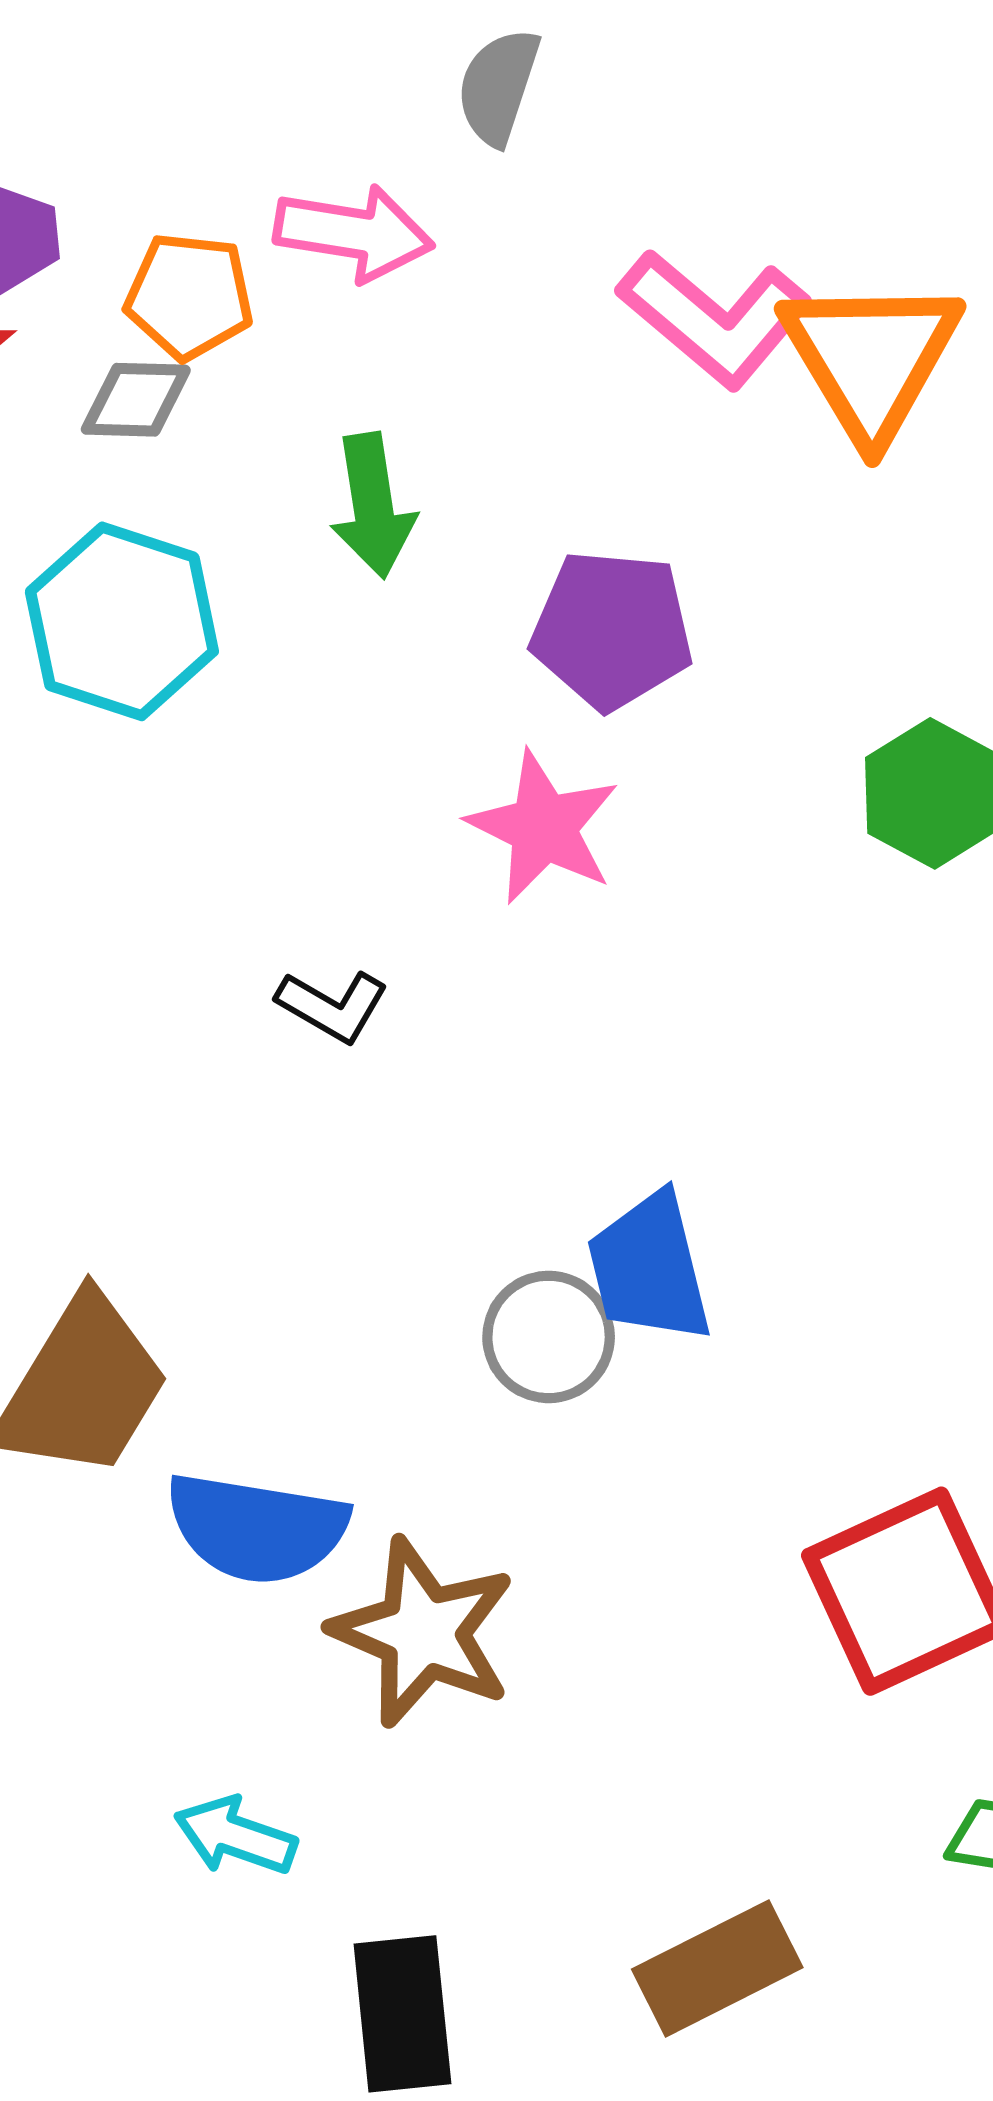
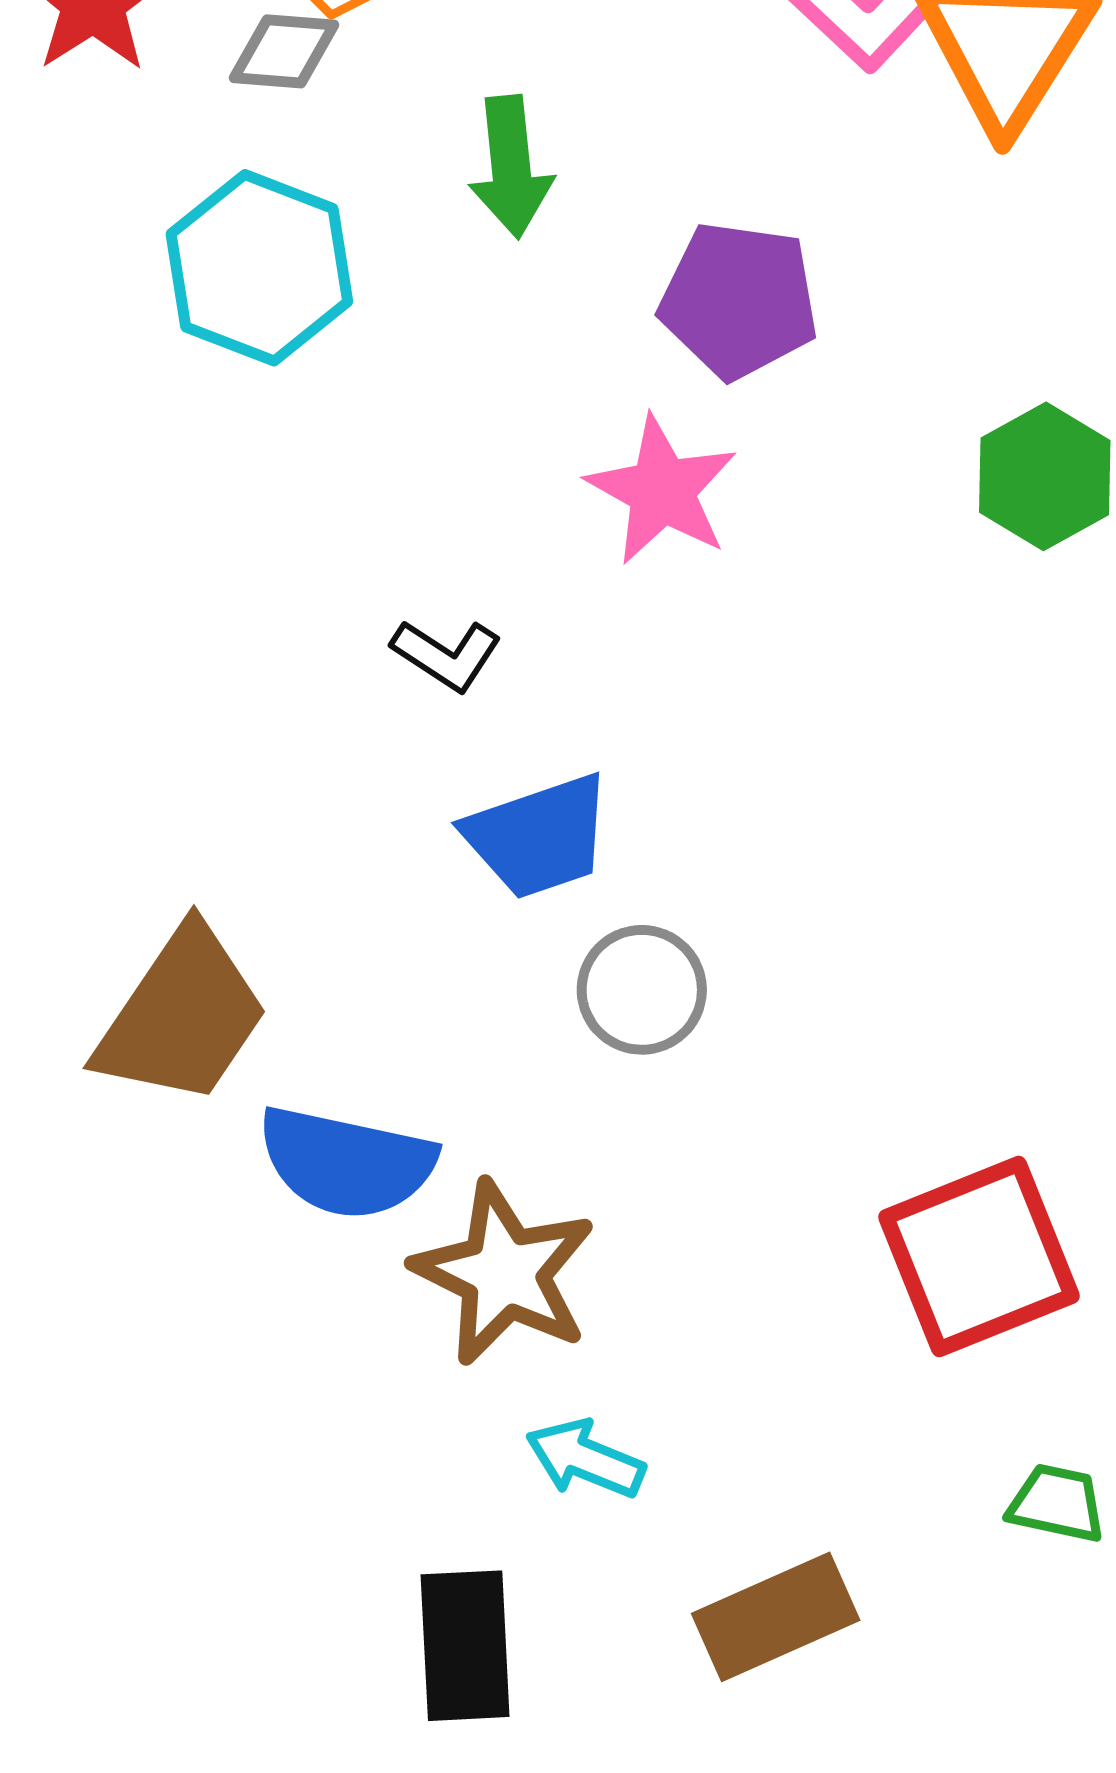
blue trapezoid: (649, 1268) -> (538, 836), moved, turned -98
cyan arrow: (235, 1836) -> (585, 1459), moved

